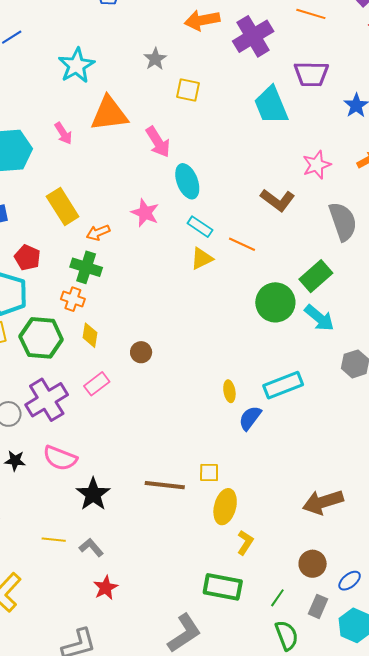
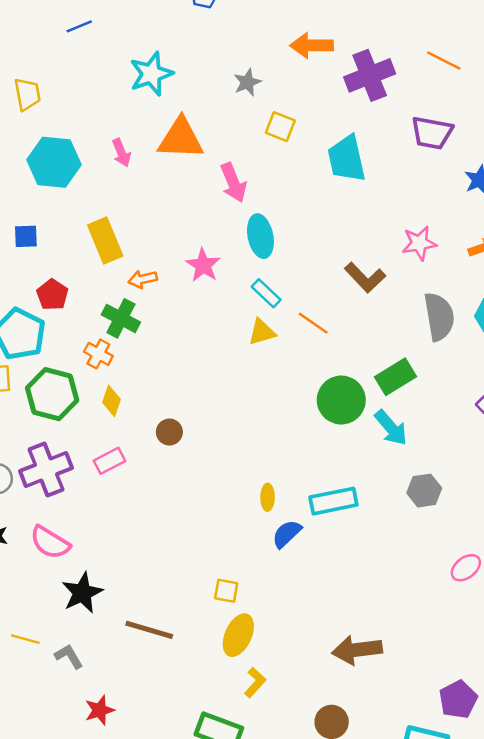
cyan trapezoid: (271, 105) -> (347, 159), moved
brown line: (165, 485) -> (149, 630), moved
red star: (106, 588) -> (100, 710), moved

